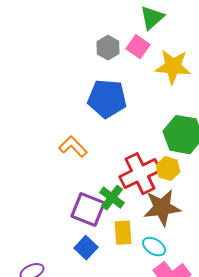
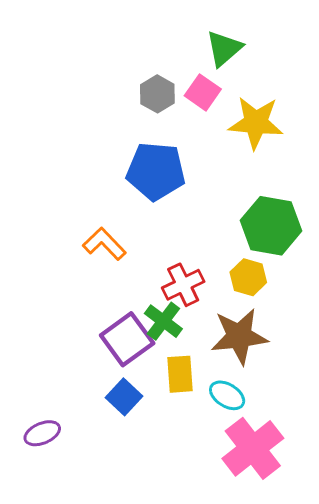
red cross: (140, 174) -> (183, 285), moved, size x0.7
purple square: (88, 210) -> (127, 339), turned 32

